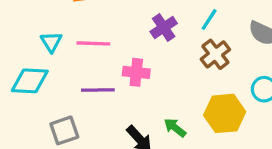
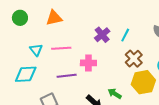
cyan line: (209, 19) -> (125, 35), moved
brown cross: (215, 54) -> (134, 59), moved

